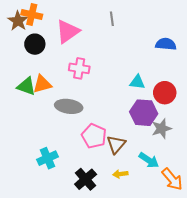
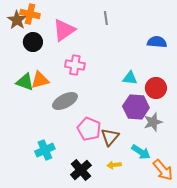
gray ellipse: (69, 106) -> (65, 101), turned -35

